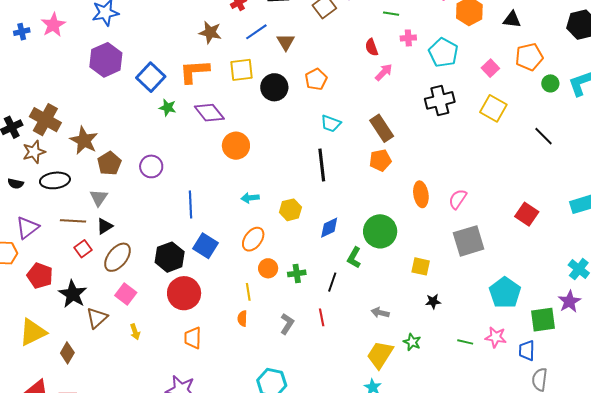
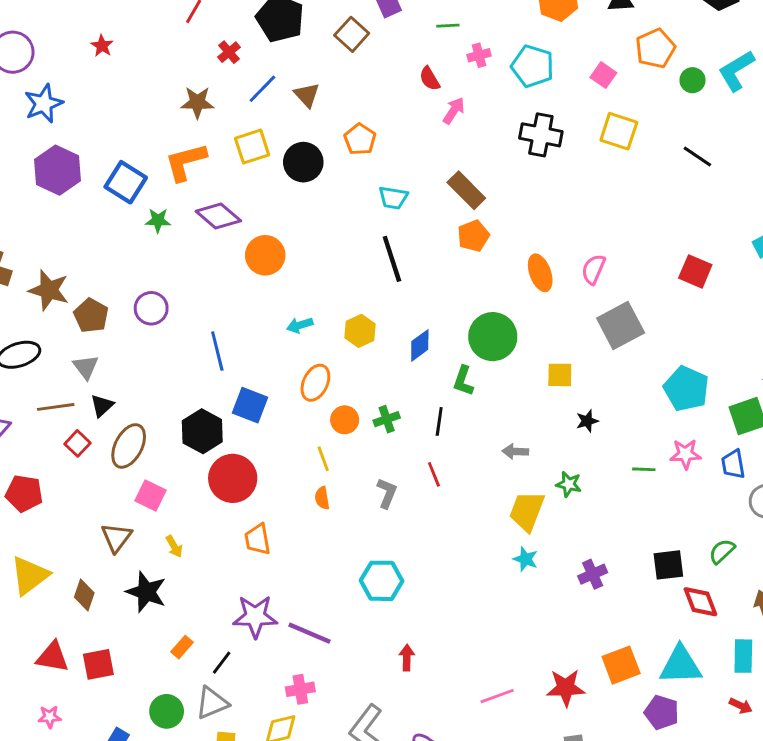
black cross: (440, 100) -> (541, 135), turned 36
black star: (73, 294) -> (146, 592), moved

